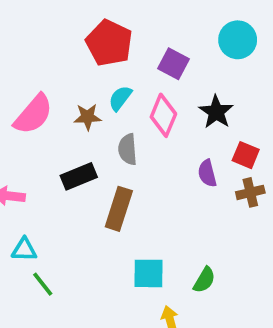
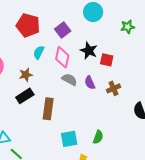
purple square: (173, 64) -> (63, 30), turned 35
brown star: (88, 117) -> (26, 75), moved
gray semicircle: (128, 149) -> (69, 80), moved, turned 133
red square: (246, 155) -> (107, 60), moved

